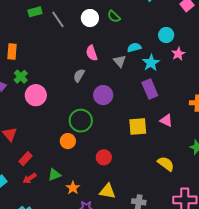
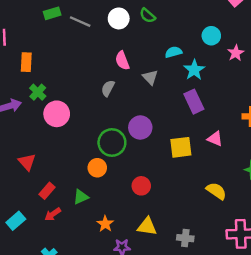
gray line: (58, 19) -> (80, 22), turned -30
pink star: (178, 54) -> (236, 53), moved
gray triangle: (120, 61) -> (150, 77), moved
purple circle: (103, 95) -> (140, 127), moved
green triangle: (54, 175) -> (81, 197), moved

